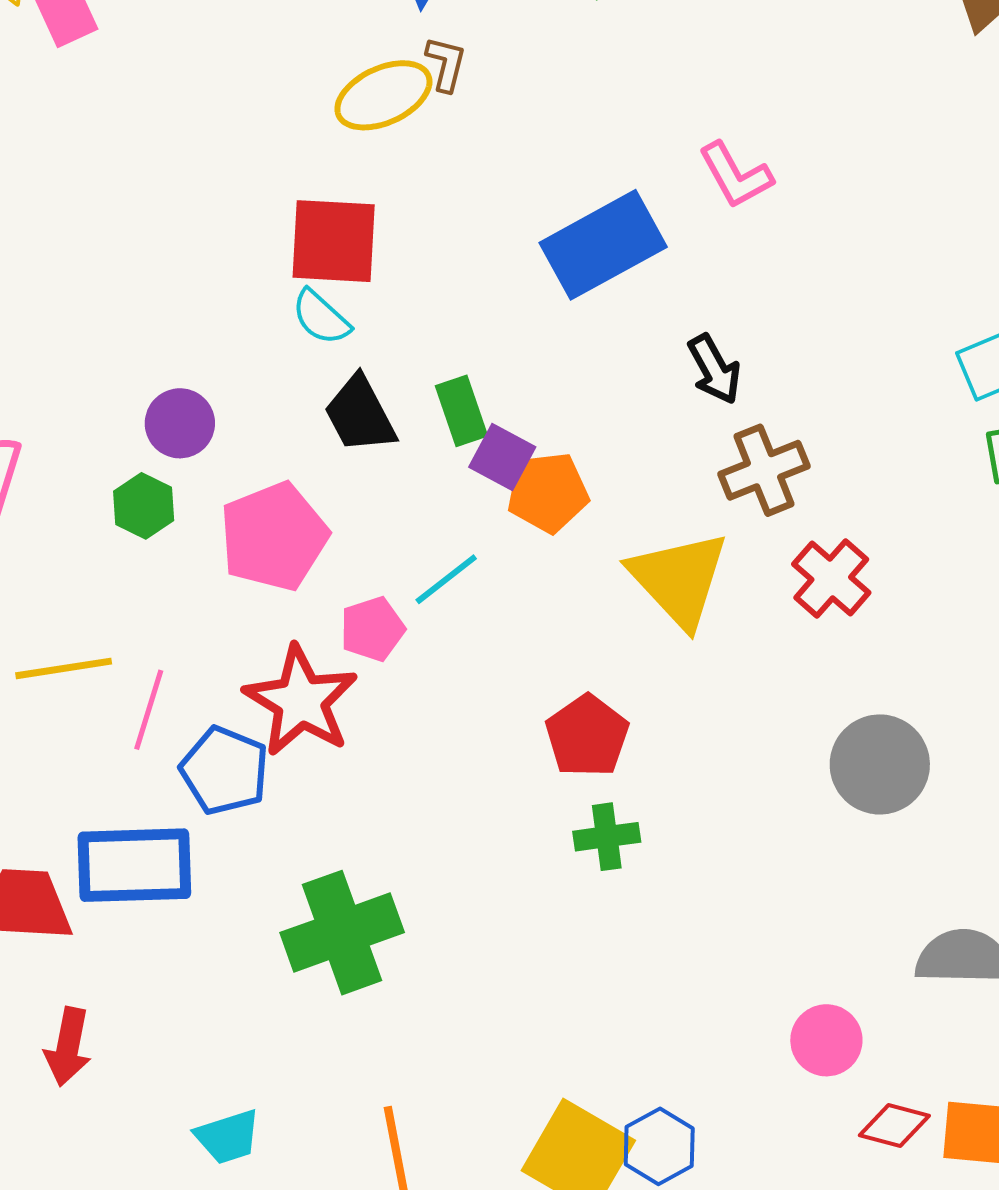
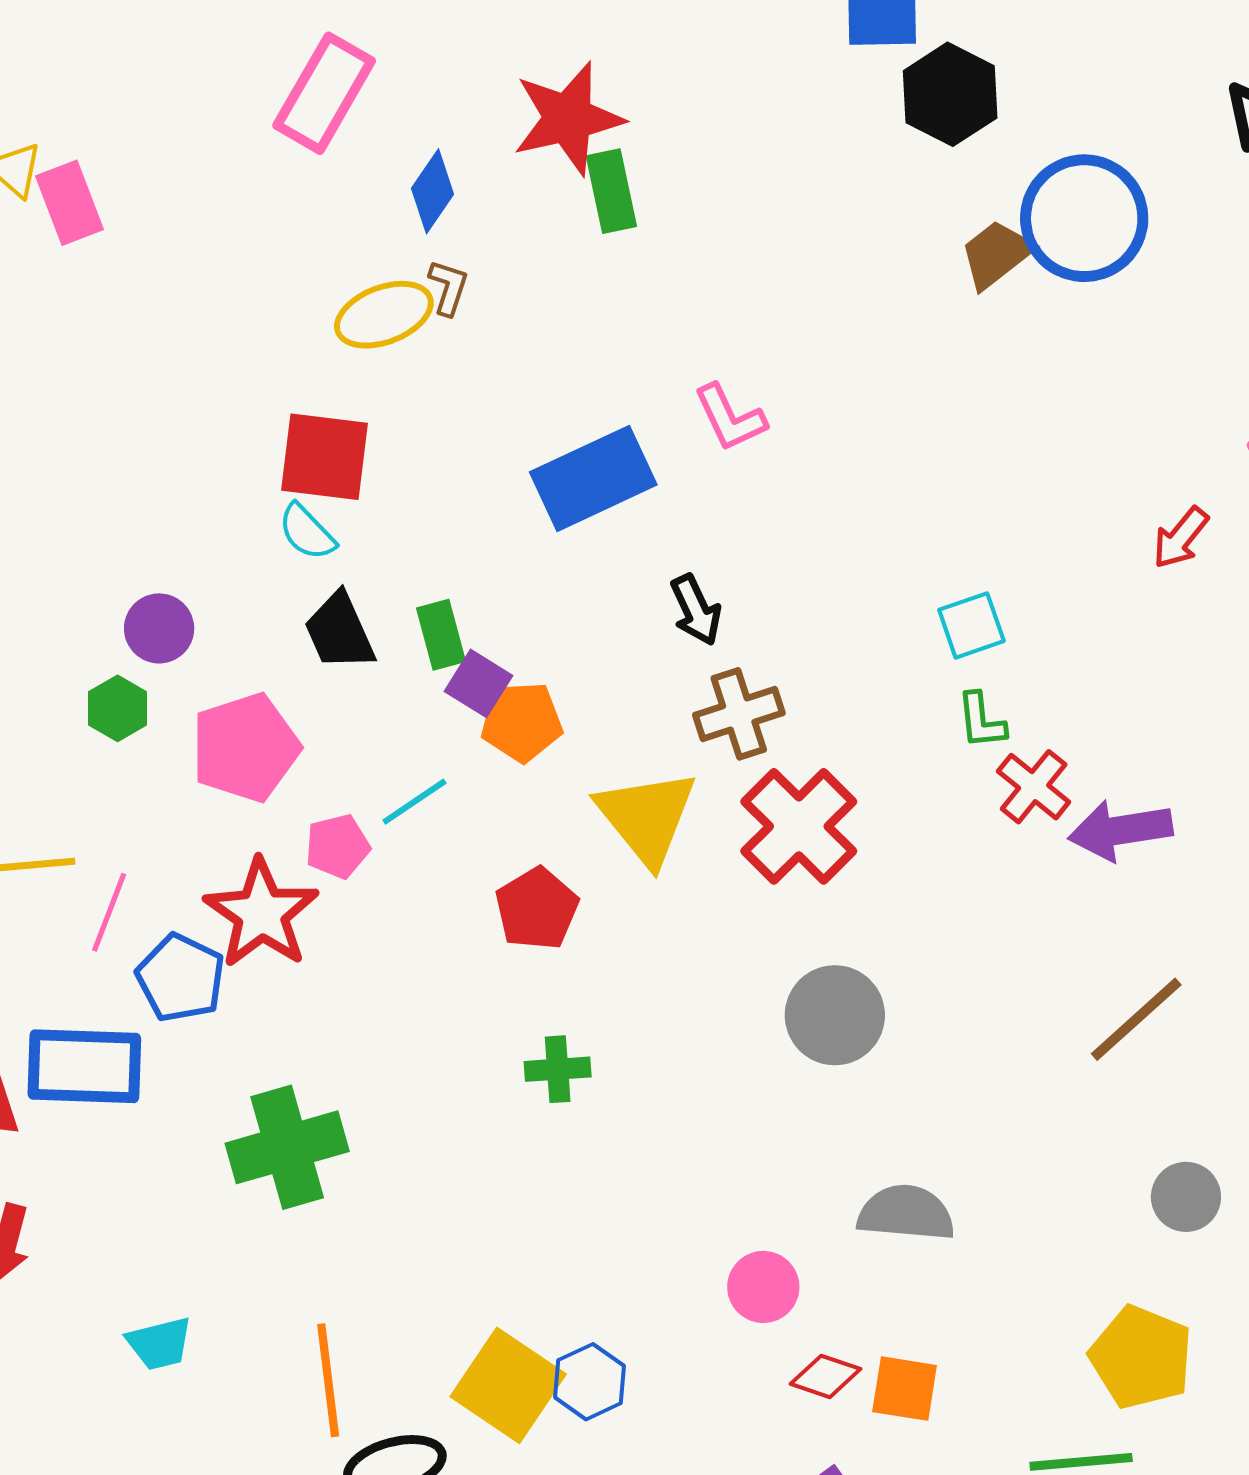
red cross: (831, 578) -> (799, 826), size x1.5
red pentagon: (587, 736) -> (537, 909), moved

